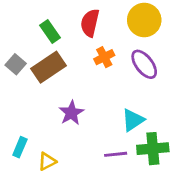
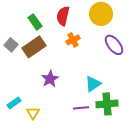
purple ellipse: (144, 64) -> (114, 45), moved
cyan rectangle: (20, 147) -> (14, 103), turned 32
yellow triangle: (47, 161) -> (33, 113), turned -32

